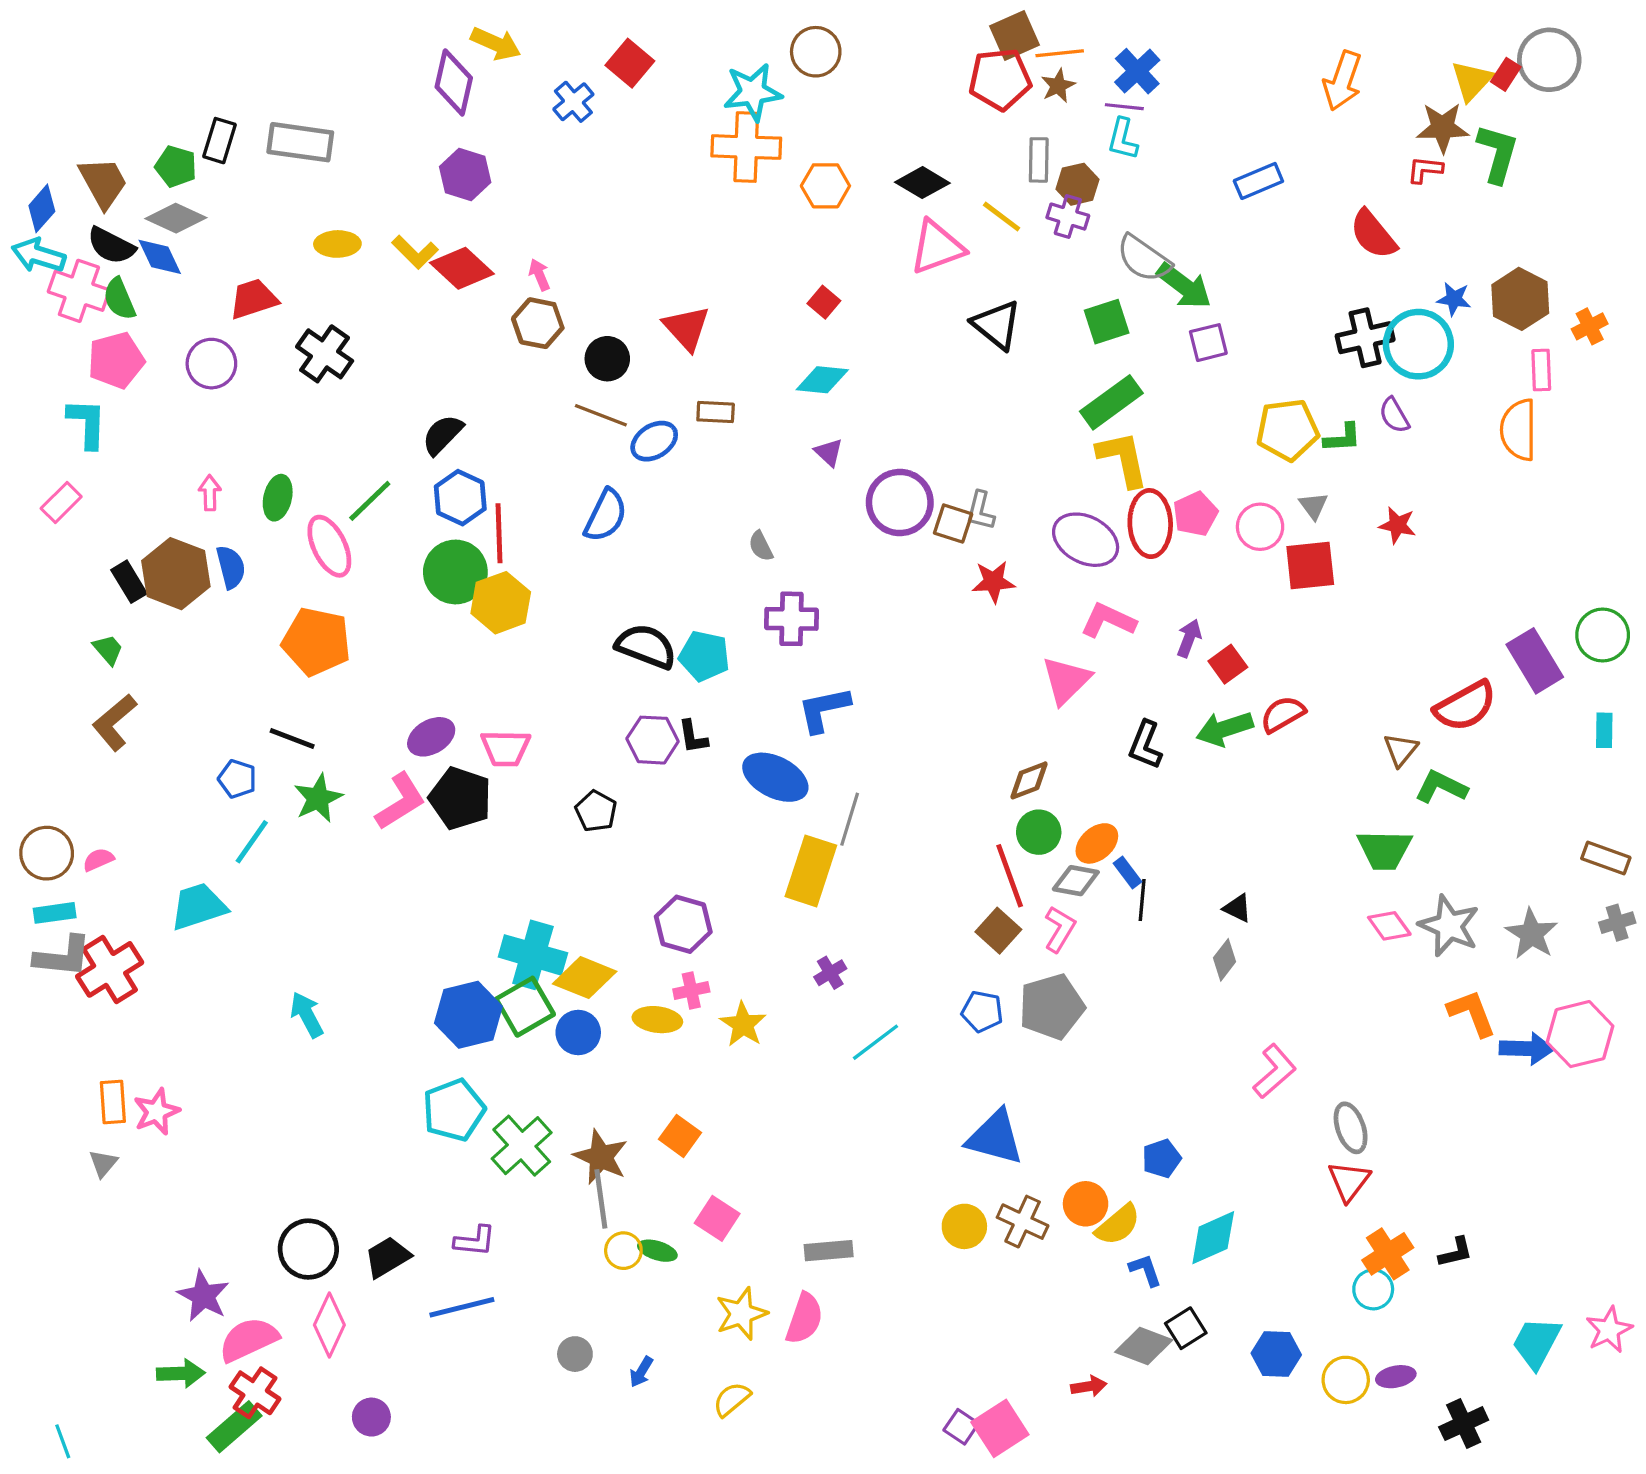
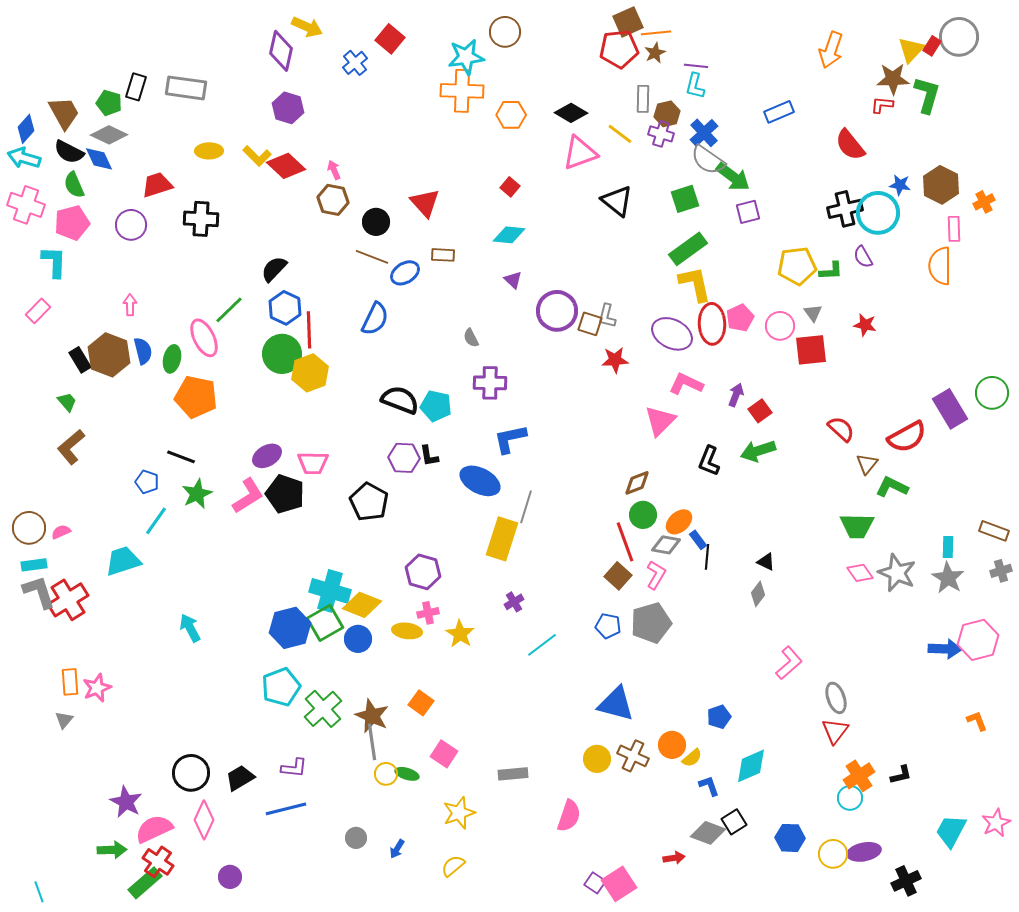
blue cross: (1137, 71) -> (704, 133), moved
pink cross: (79, 291) -> (26, 205), moved
black cross: (325, 354) -> (201, 219), turned -32
green ellipse: (278, 498) -> (172, 359), moved
red semicircle: (1283, 714) -> (841, 429), moved, turned 72
cyan rectangle: (1604, 730) -> (948, 547), moved
black pentagon: (596, 811) -> (369, 502), size x1.5
gray L-shape: (63, 957) -> (39, 592), turned -114
orange L-shape: (1472, 1013) -> (977, 721), moved, size x0.7
yellow semicircle: (1118, 1225) -> (692, 758), size x0.7
pink semicircle: (804, 1318) -> (569, 816), moved
purple ellipse: (1396, 1377) -> (864, 852), size x1.4

